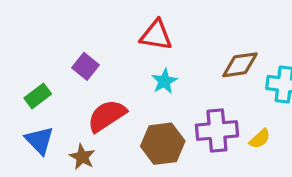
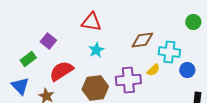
green rectangle: (38, 96) -> (28, 59), moved
yellow semicircle: (260, 139) -> (153, 70), moved

